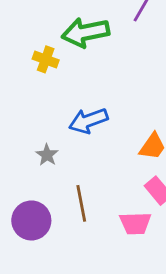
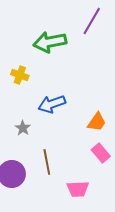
yellow cross: (46, 59) -> (20, 75), moved
pink trapezoid: (135, 223) -> (78, 189), moved

